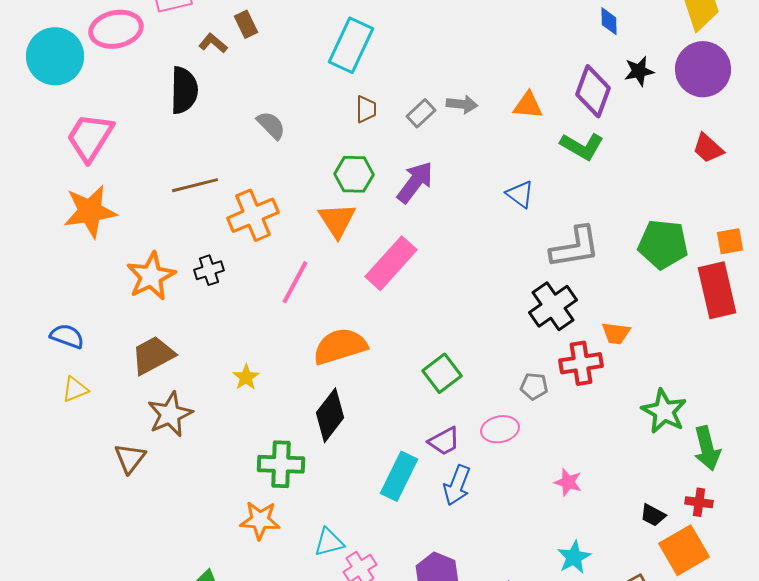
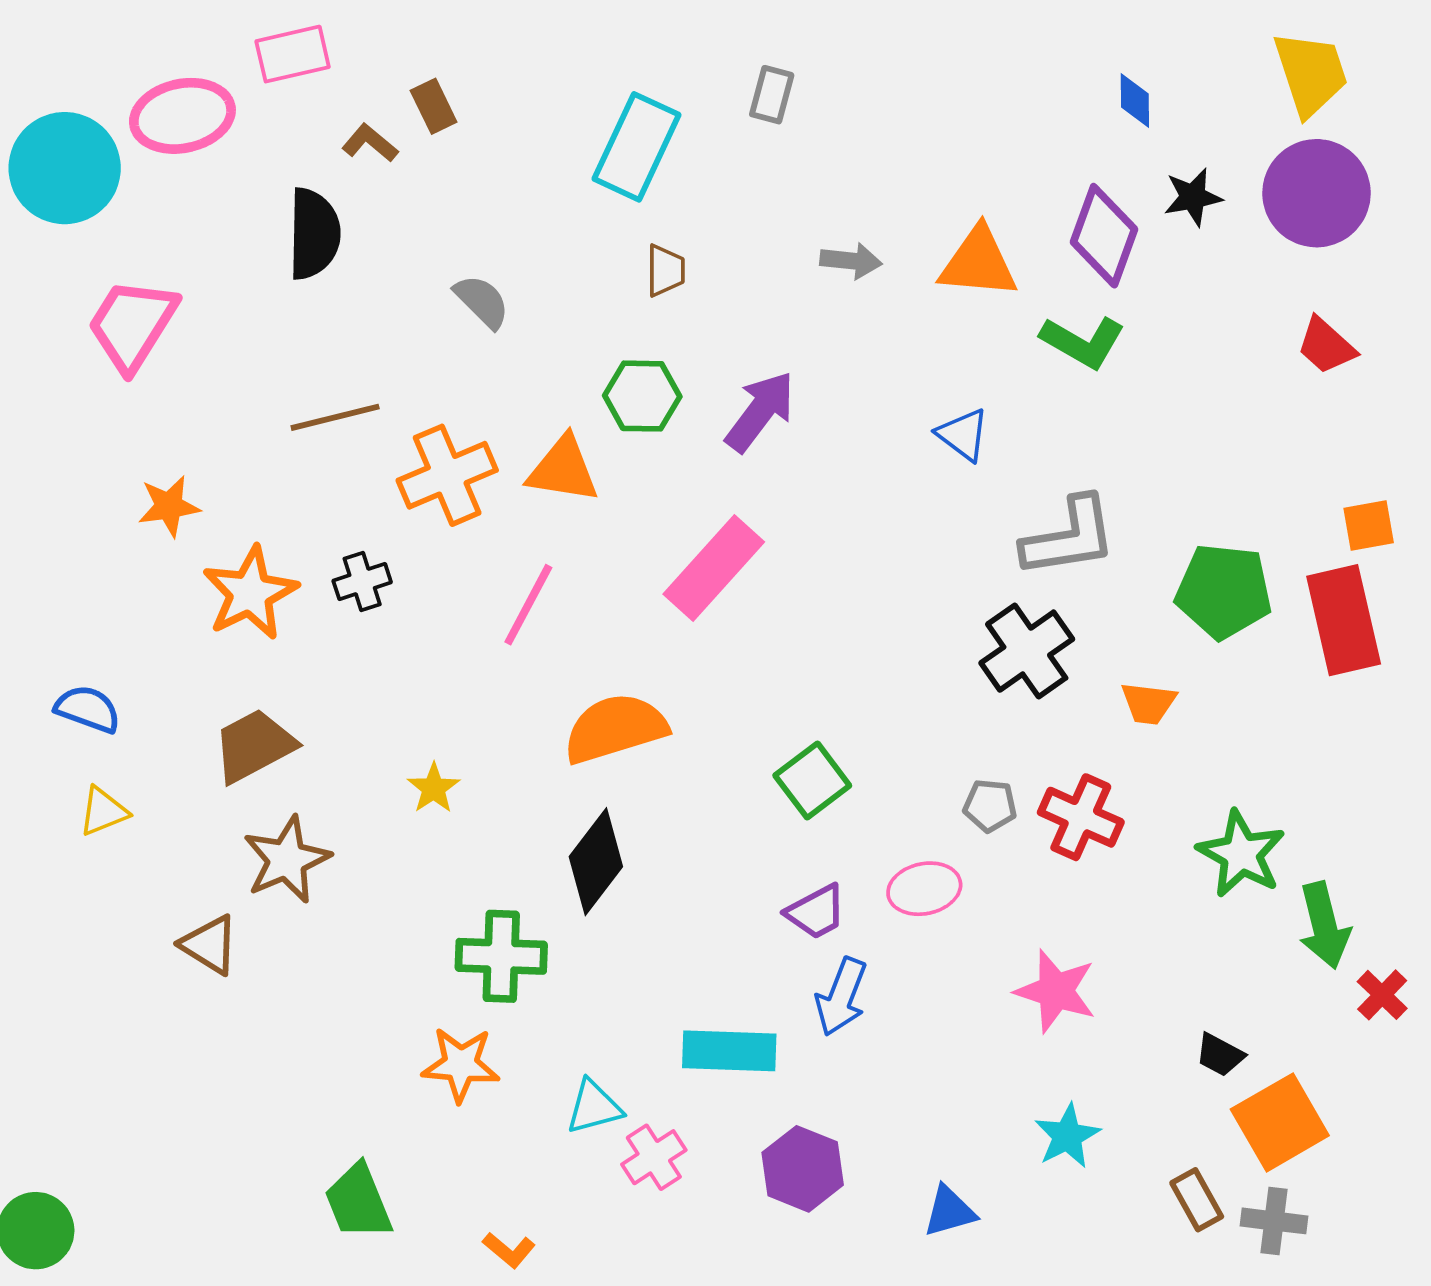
orange triangle: (528, 105) -> (978, 263), size x1.4
gray rectangle: (421, 113) -> (772, 95), moved, turned -32
orange star: (90, 211) -> (169, 506), moved, size x0.6
orange triangle: (337, 220) -> (563, 469), moved, turned -48
green pentagon: (663, 244) -> (1224, 591), moved
red cross: (581, 363) -> (1081, 817), moved, turned 33
brown triangle: (130, 458) -> (210, 945), turned -36
cyan rectangle: (399, 476) -> (729, 1051), moved, turned 66
pink star: (568, 482) -> (1056, 991), size x1.5
red cross: (699, 502) -> (1382, 995), moved, turned 36

